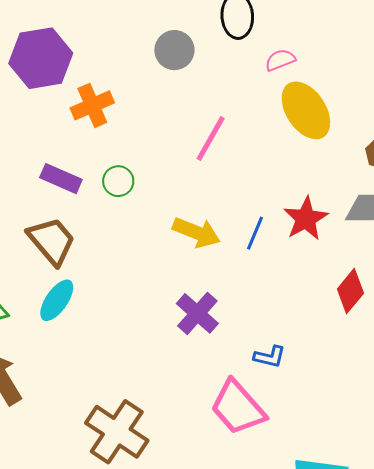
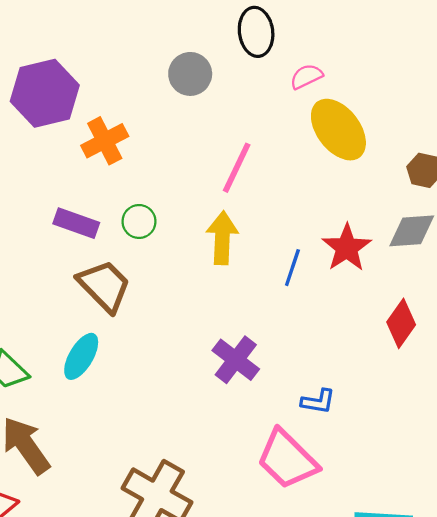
yellow arrow: (196, 232) -> (222, 238), moved, turned -105
brown trapezoid: (52, 241) -> (104, 286), moved

